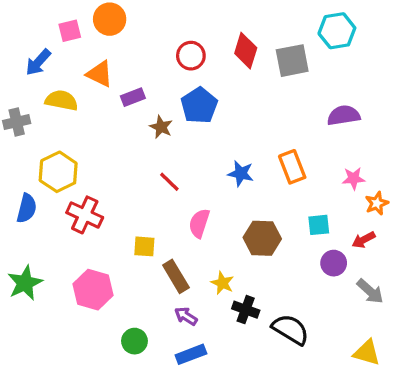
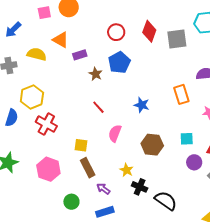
blue arrow: (38, 62) -> (13, 30), moved
orange rectangle: (292, 167) -> (181, 94), moved
brown rectangle: (176, 276) -> (88, 168), moved

